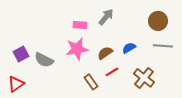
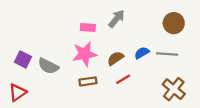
gray line: (163, 46) -> (167, 54), moved
purple square: (21, 54) -> (23, 59), turned -35
brown cross: (144, 78) -> (174, 89), moved
brown rectangle: (91, 82) -> (88, 81), moved, turned -63

